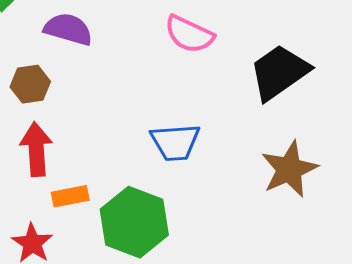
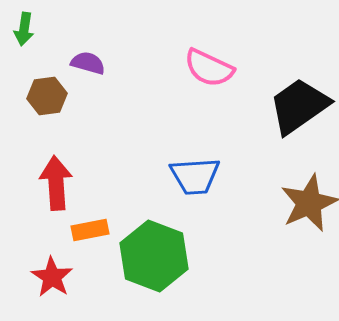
purple semicircle: (68, 29) -> (88, 63), size x0.7
brown hexagon: (30, 84) -> (47, 96), moved

